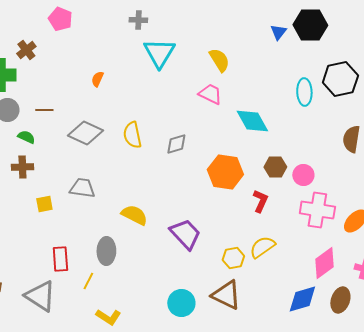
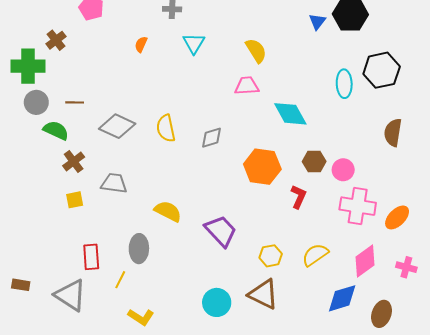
cyan triangle: (159, 53) -> (194, 43), size x0.7
orange semicircle: (97, 79) -> (141, 44), moved
pink trapezoid: (210, 94) -> (247, 86), turned -30
green semicircle: (26, 137) -> (56, 130), size x1.4
brown cross: (22, 167) -> (74, 161), moved, turned -35
yellow semicircle: (262, 247) -> (315, 255), moved
brown ellipse: (340, 300) -> (382, 314), moved

